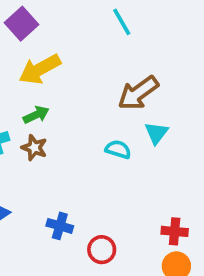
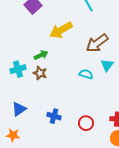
yellow arrow: (40, 69) -> (61, 30), moved
red circle: (102, 250) -> (86, 123), moved

